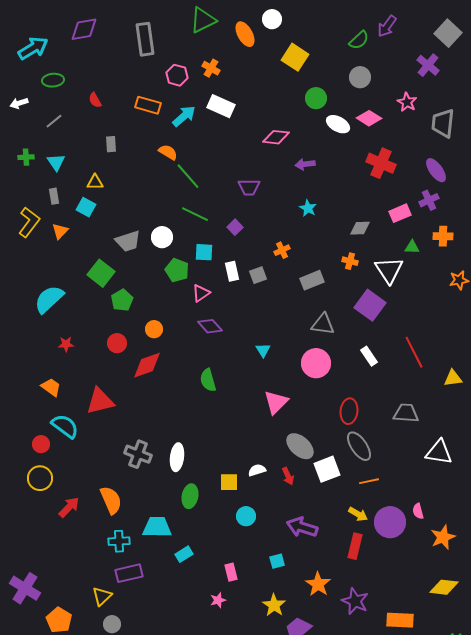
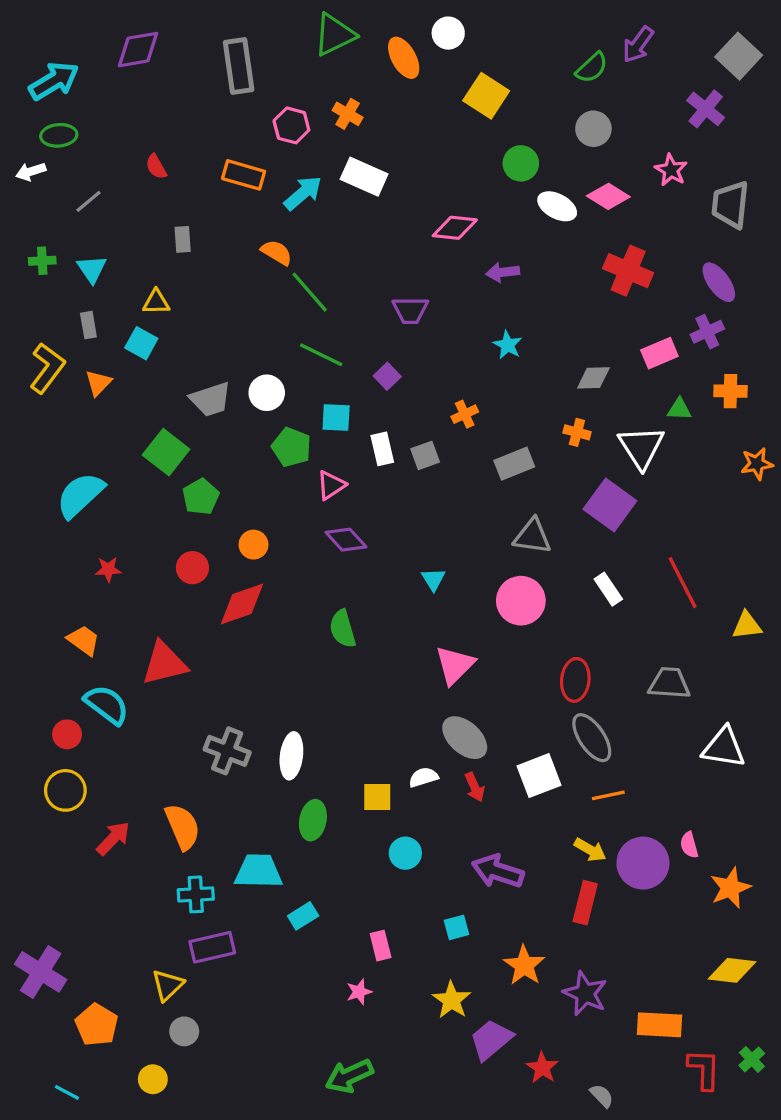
green ellipse: (53, 80) -> (59, 135), moved
gray ellipse: (300, 446) -> (465, 738), moved

